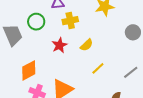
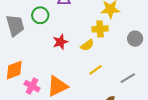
yellow cross: (70, 21) -> (100, 29), moved
orange diamond: (29, 70) -> (14, 70), moved

